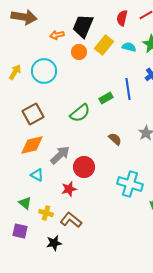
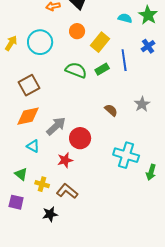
yellow rectangle: (104, 45) -> (100, 42), moved
orange circle: (79, 52) -> (77, 31), moved
green semicircle: (80, 113) -> (76, 70), moved, turned -120

